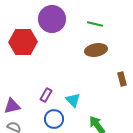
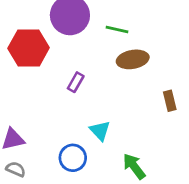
green line: (95, 24) -> (117, 29), moved
purple rectangle: (46, 95) -> (76, 82), moved

